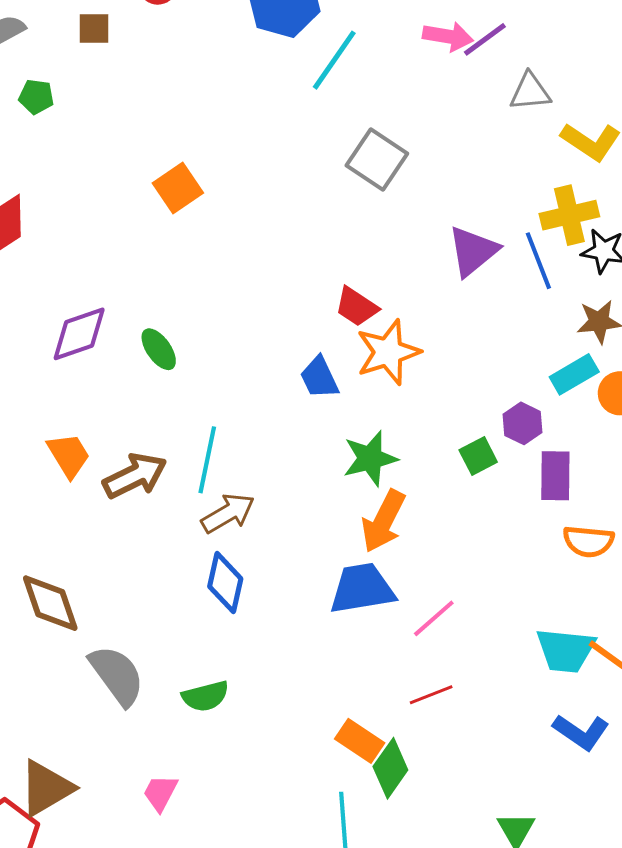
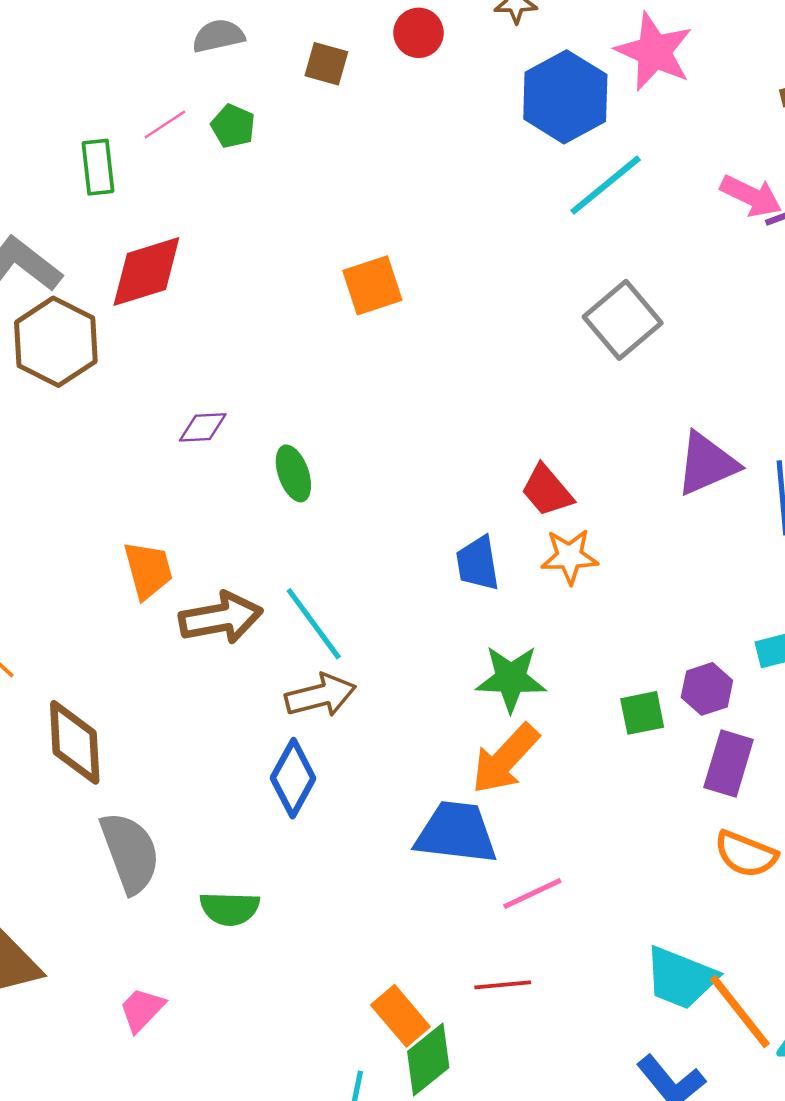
purple diamond: (79, 334) -> (203, 427), size x0.6
orange star: (388, 352) -> (569, 556), size x0.7
cyan line: (207, 460) -> (314, 624), turned -64

